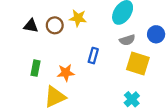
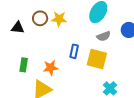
brown circle: (55, 25) -> (40, 18), moved
yellow square: (138, 63) -> (97, 59), moved

